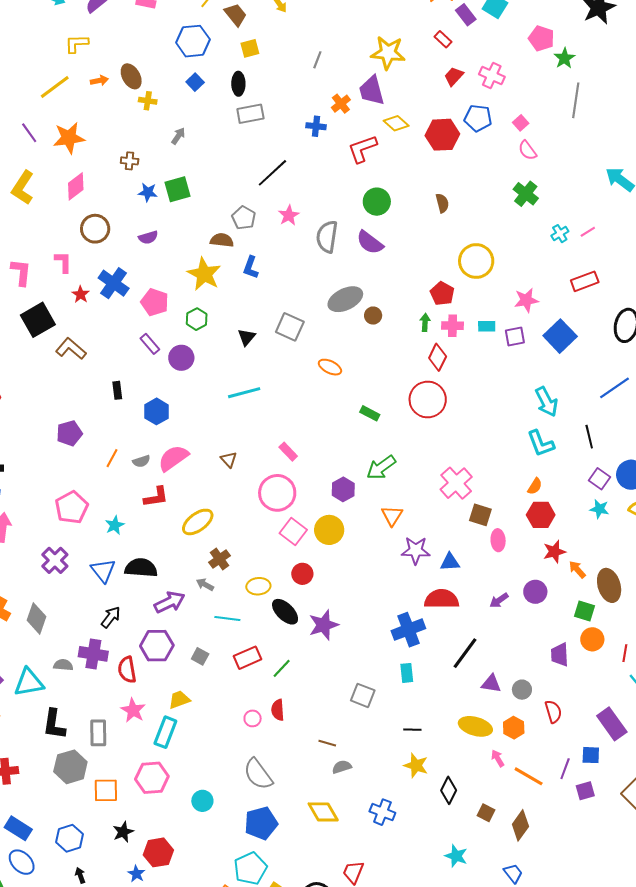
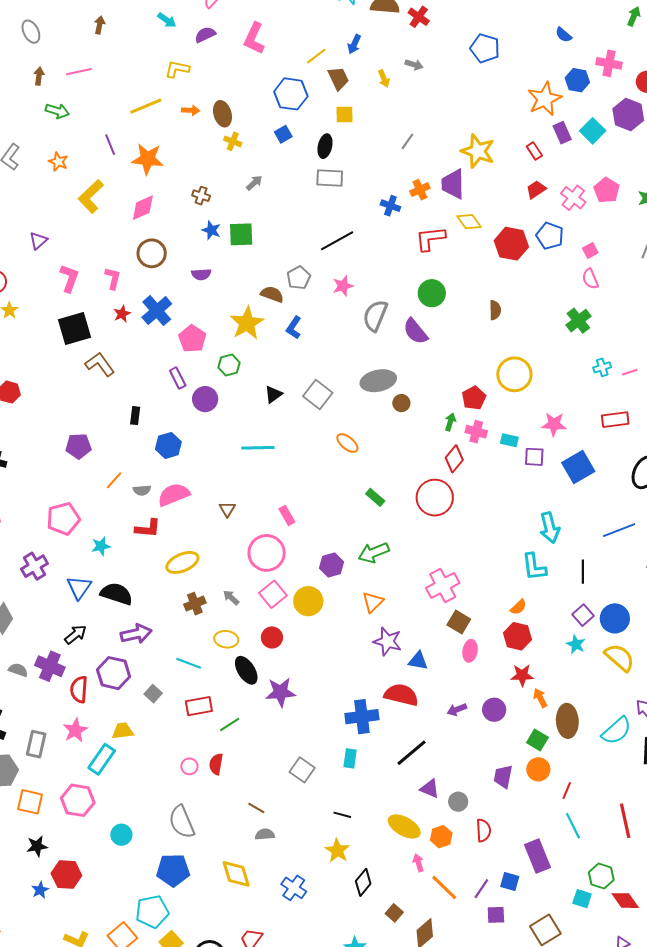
pink pentagon: (541, 38) -> (607, 190), moved
gray arrow: (205, 585) -> (231, 598), moved

